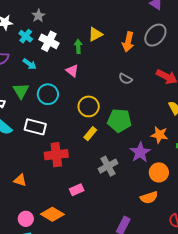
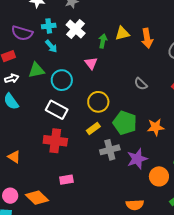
cyan cross: (26, 36) -> (49, 26), moved, turned 32
orange arrow: (128, 42) -> (147, 38), moved, turned -36
green triangle: (21, 91) -> (36, 70), turned 36
white rectangle: (35, 127) -> (57, 110), moved
orange star: (159, 135) -> (156, 127), moved, turned -30
gray cross: (108, 166) -> (110, 150), moved
orange circle: (159, 172) -> (159, 176), moved

